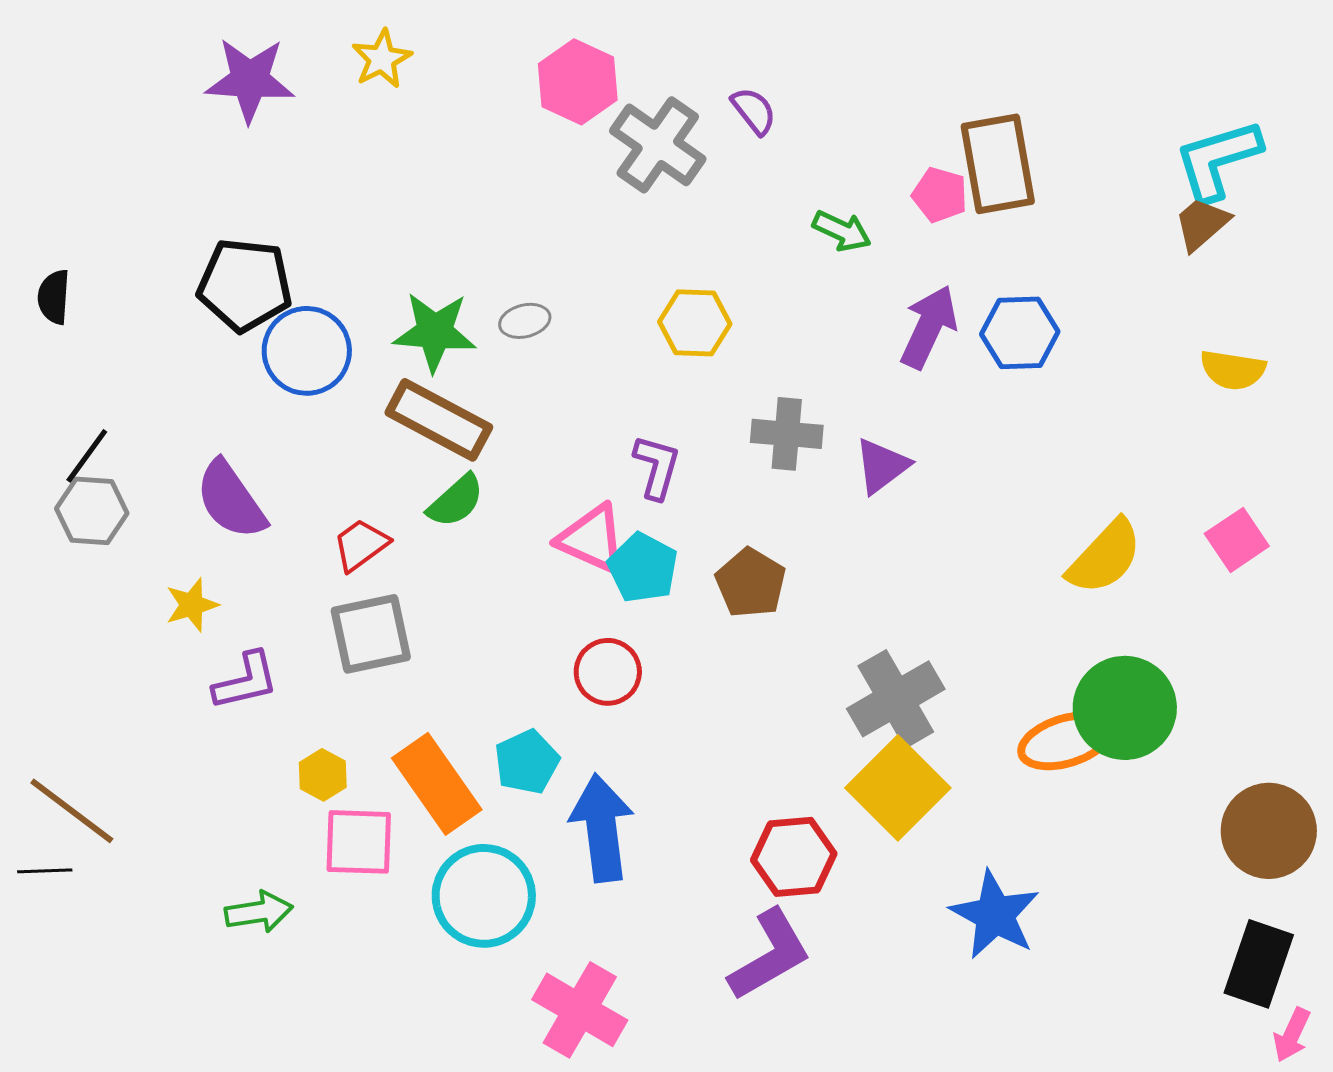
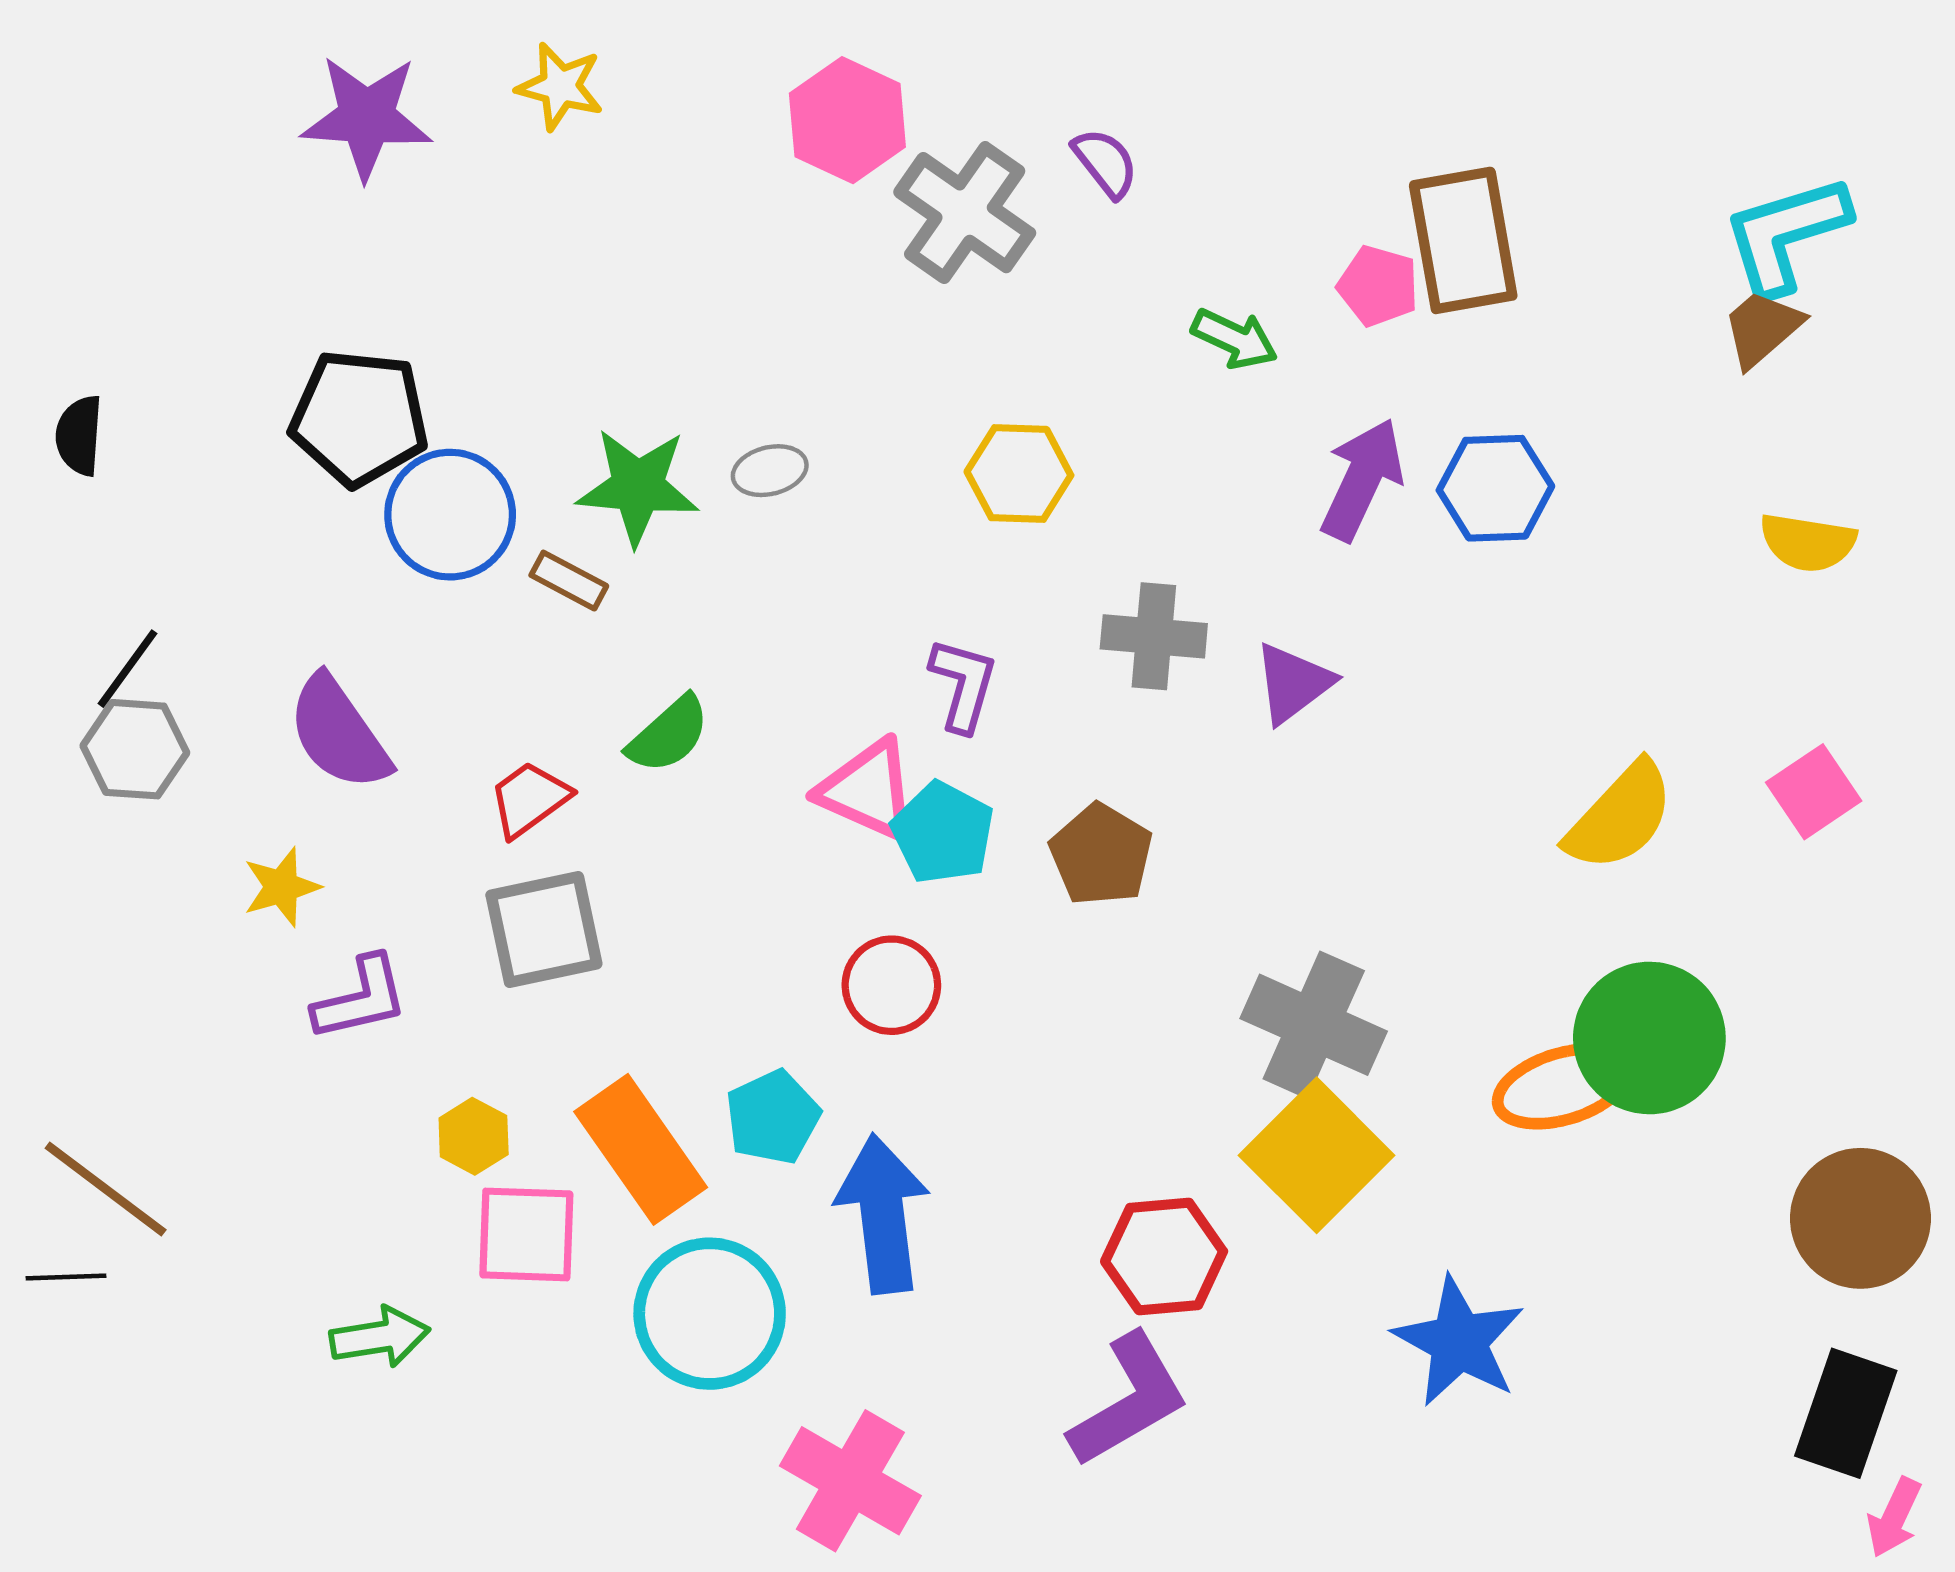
yellow star: (382, 59) -> (560, 86), turned -30
brown rectangle: (439, 420) -> (569, 581), moved, size x0.5
gray cross: (896, 699) -> (1314, 1025), turned -36

